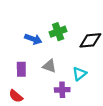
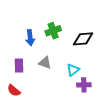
blue arrow: (33, 39) -> (30, 38), turned 63
purple cross: (62, 90) -> (84, 85), moved

